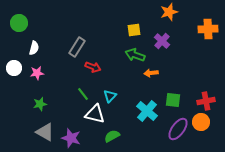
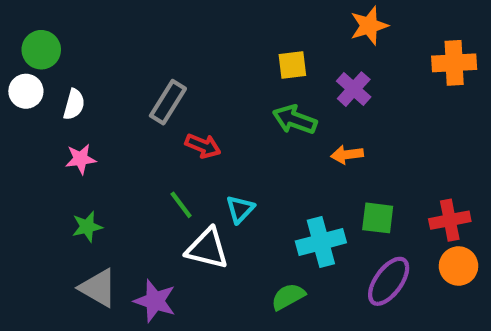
white circle: (14, 68) -> (26, 91), moved
orange arrow: (151, 73) -> (347, 155), moved
cyan cross: (147, 111) -> (321, 242), turned 35
orange circle: (201, 122) -> (459, 266), moved
green semicircle: (112, 136) -> (288, 297), moved

